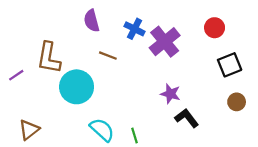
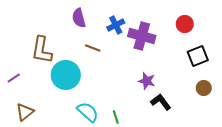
blue cross: (135, 29) -> (116, 25), turned 36
purple cross: (165, 42) -> (142, 36), turned -36
purple line: (16, 75) -> (14, 78), moved

